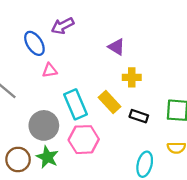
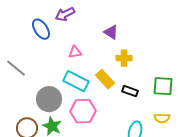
pink triangle: (50, 70) -> (75, 52), moved
cyan rectangle: (75, 104) -> (76, 81), turned -40

